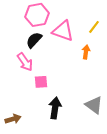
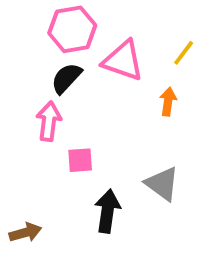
pink arrow: (25, 62) -> (49, 121), turned -138
gray triangle: (94, 105) -> (162, 184), moved

